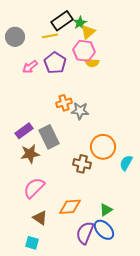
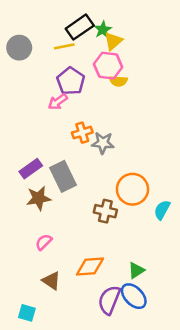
pink arrow: (30, 67) -> (58, 102), moved
pink semicircle: (34, 188) -> (44, 242), size x0.6
cyan square: (32, 243) -> (27, 313), moved

